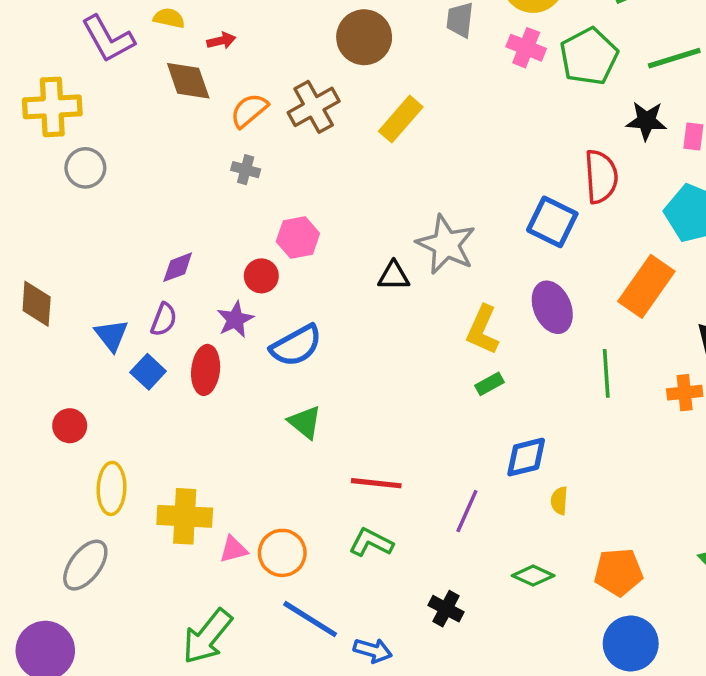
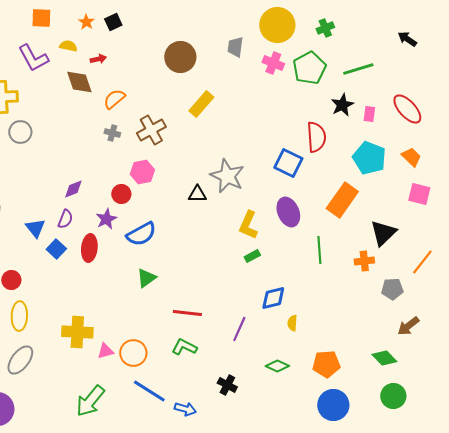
brown cross: (314, 107) -> (151, 130), moved
black star: (646, 121) -> (342, 105), turned -30
green triangle: (305, 422) -> (146, 278), turned 45
yellow ellipse: (111, 488) -> (19, 316), moved

